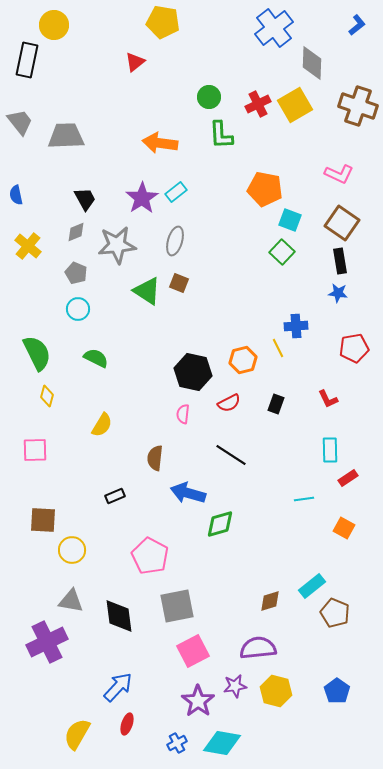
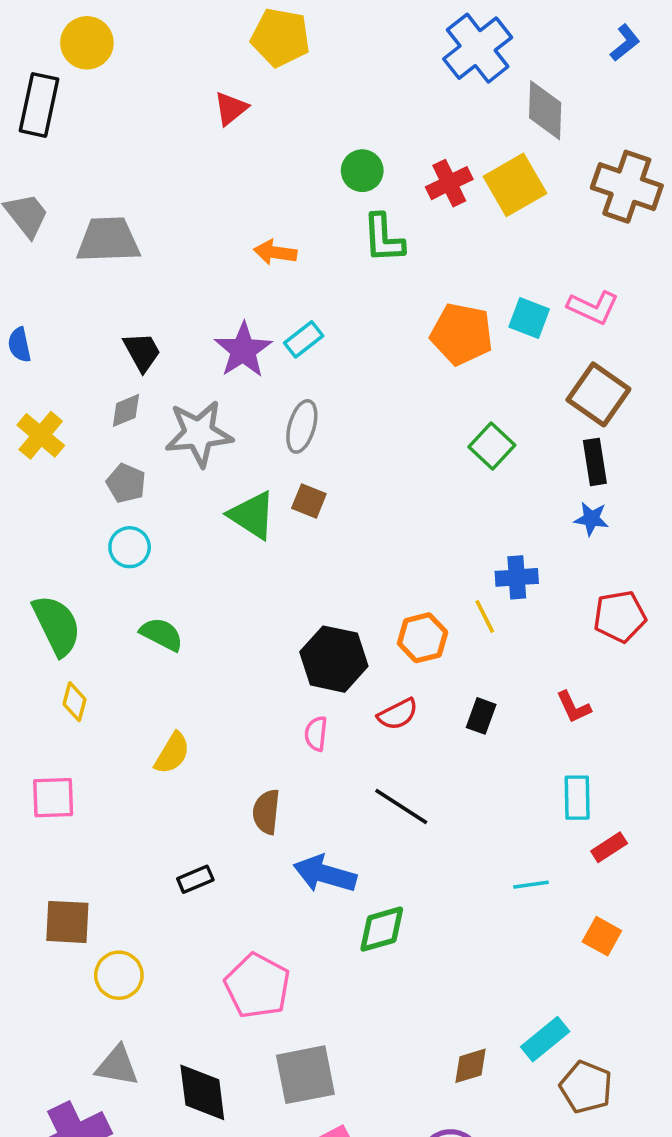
orange arrow: (160, 143) -> (275, 252), size x0.7
cyan square: (290, 220) -> (529, 318), moved

